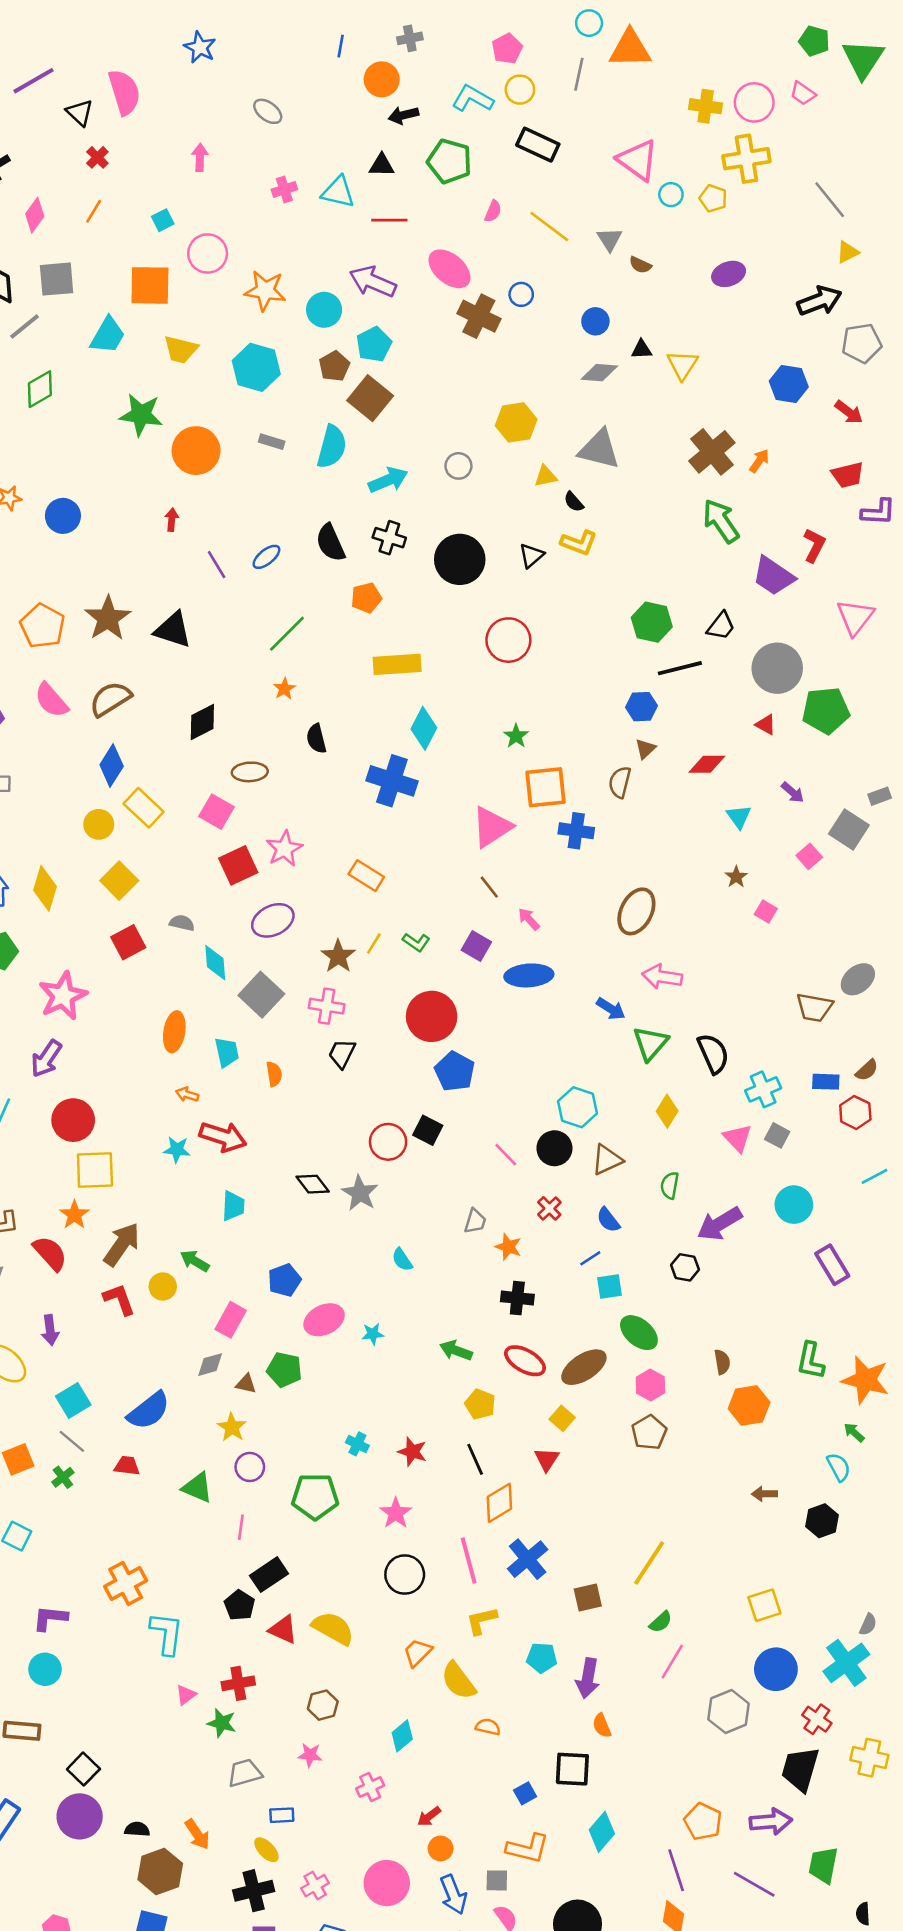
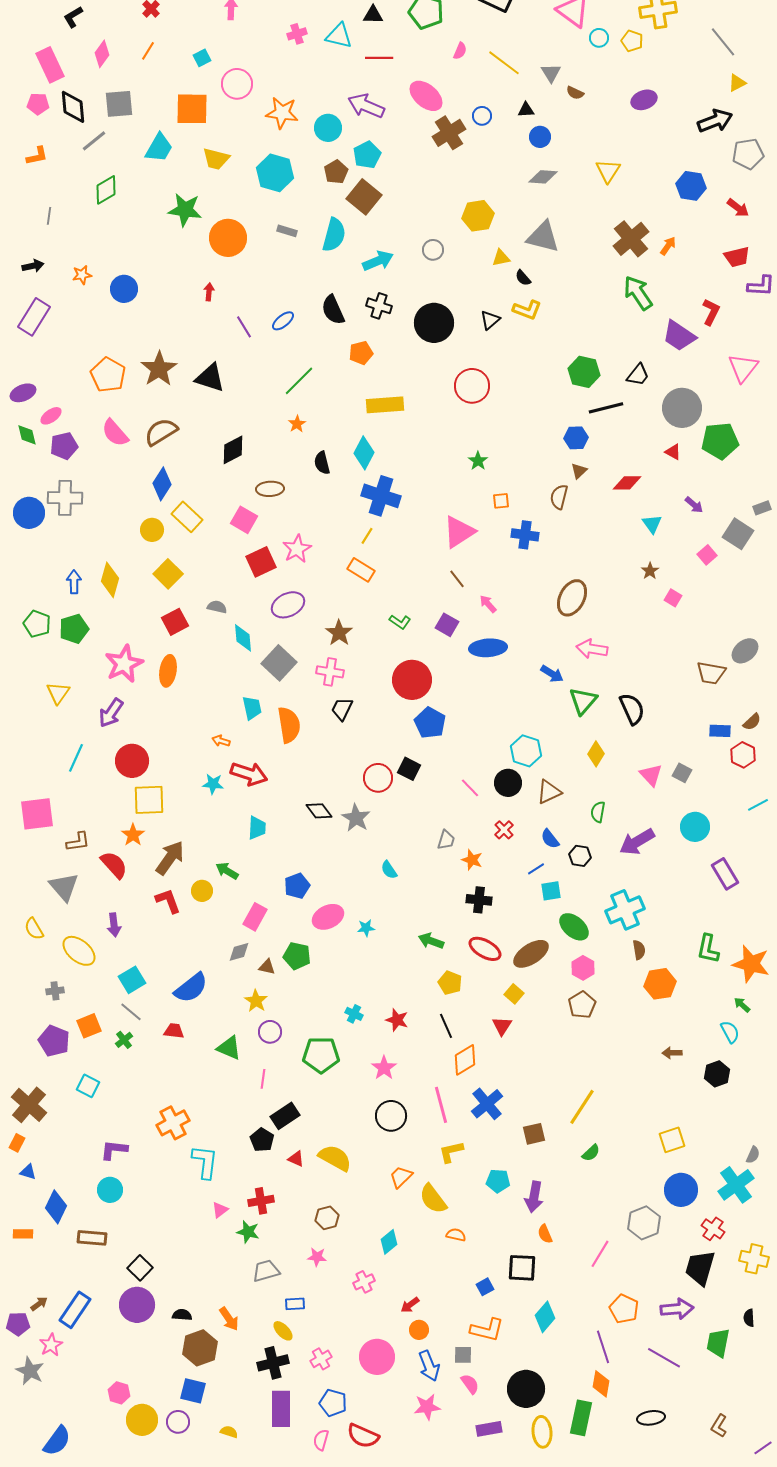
brown cross: (479, 316) -> (449, 133), turned 32
black triangle: (642, 349) -> (526, 110), moved
cyan diamond: (424, 728) -> (364, 453), moved
orange square: (546, 787) -> (501, 501), size x0.5
yellow line: (374, 943) -> (367, 536), moved
orange ellipse: (174, 1032) -> (168, 671), moved
orange semicircle: (274, 1074) -> (289, 725), size x1.8
cyan cross: (763, 1089) -> (625, 910), moved, size x1.4
black hexagon: (685, 1267) -> (580, 856), moved
red triangle: (283, 1630) -> (296, 1159), size x0.7
pink line: (672, 1662) -> (600, 1254), moved
black semicircle: (863, 1914) -> (749, 1318), moved

